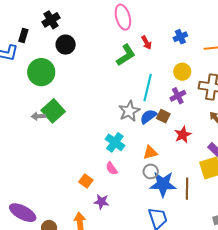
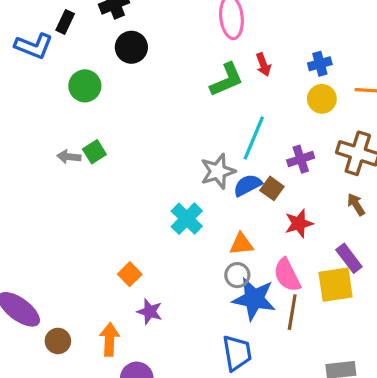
green circle: (41, 72) -> (85, 86), size x0.7
yellow circle: (182, 72) -> (322, 99), moved
green square: (53, 111) -> (94, 152), size x0.6
pink semicircle: (112, 168) -> (287, 275), moved, size x1.5

